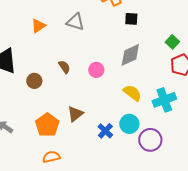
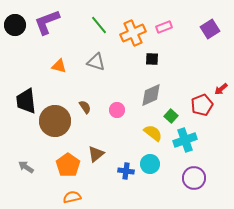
orange triangle: (38, 26) -> (59, 66), turned 49
green square: (172, 42) -> (171, 116), moved
brown circle: (34, 81) -> (55, 121), size x2.0
blue cross: (105, 131) -> (126, 171), turned -35
purple circle: (150, 140) -> (194, 178), moved

